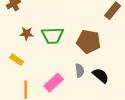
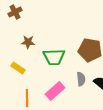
green trapezoid: (53, 36) -> (54, 57), moved

